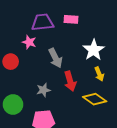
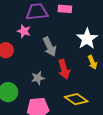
yellow diamond: (95, 99) -> (76, 99), moved

